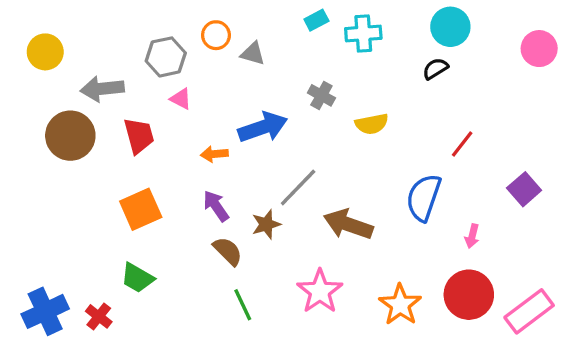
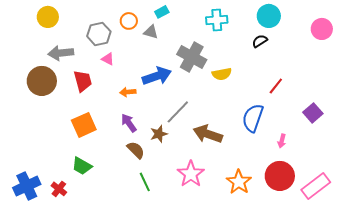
cyan rectangle: (316, 20) -> (162, 12), moved
yellow circle: (45, 52) -> (48, 17), moved
gray cross: (321, 95) -> (192, 57), size x1.8

